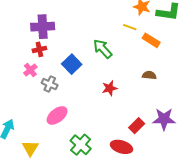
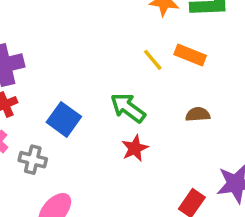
yellow line: (130, 27) -> (153, 60), moved, turned 40
green arrow: (103, 49) -> (128, 108), moved

